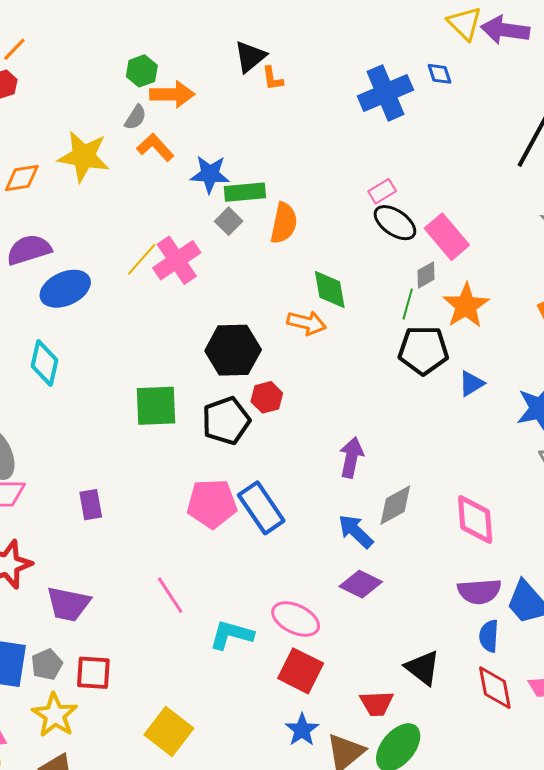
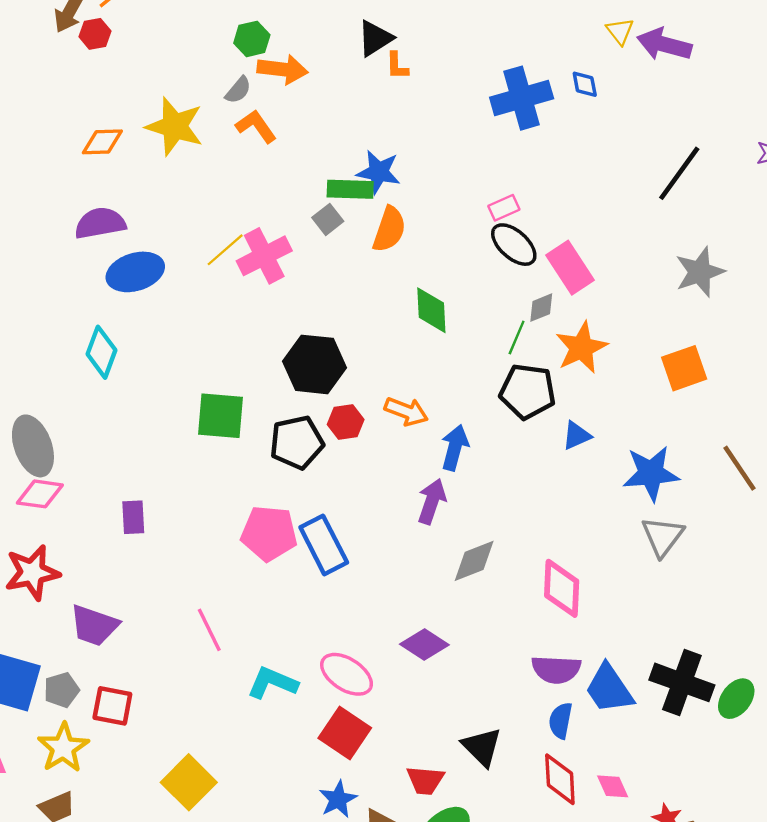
yellow triangle: (465, 23) -> (620, 31), size x0.7
blue star: (210, 174) -> (379, 172), moved
orange arrow: (307, 323) -> (406, 411), moved
blue arrow: (356, 531) -> (455, 448), moved, turned 54

